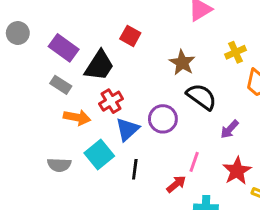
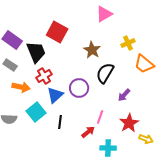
red square: (130, 36) -> (57, 32), size x1.5
black trapezoid: (99, 66) -> (36, 52), turned -55
black semicircle: (201, 97) -> (105, 73), turned -95

